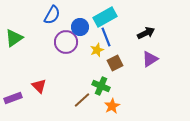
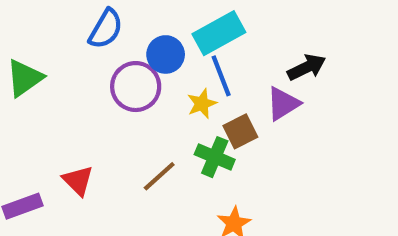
purple triangle: (150, 59) -> (283, 104), moved
green cross: (101, 86) -> (215, 157), moved
brown line: (82, 100) -> (159, 176), moved

